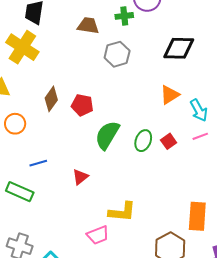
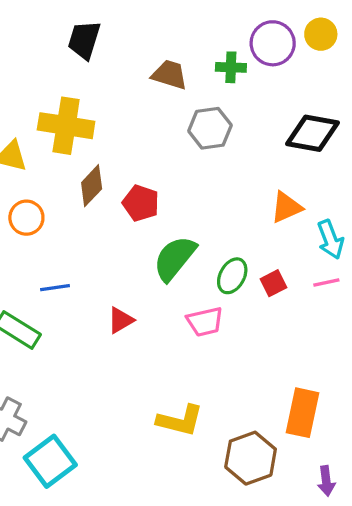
yellow cross: (22, 47) -> (66, 126), moved, turned -32
yellow L-shape: (122, 212) -> (180, 420), moved
pink trapezoid: (98, 235) -> (205, 322), moved

